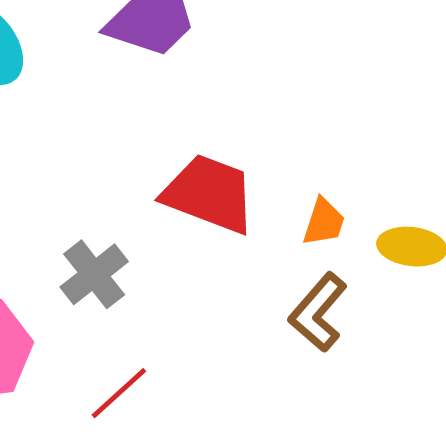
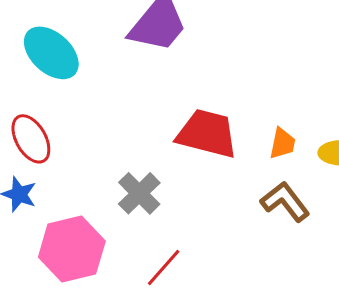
brown L-shape: (318, 312) -> (285, 202), turned 108

